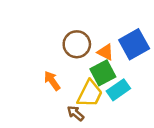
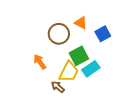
blue square: (134, 44) -> (103, 34), size x0.7
orange triangle: (105, 52) -> (81, 23), moved

